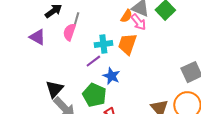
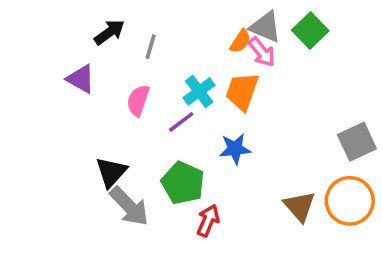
pink semicircle: (69, 32) -> (138, 100), moved
cyan cross: (103, 44) -> (199, 91), turned -30
blue star: (111, 76) -> (235, 149), moved, turned -30

